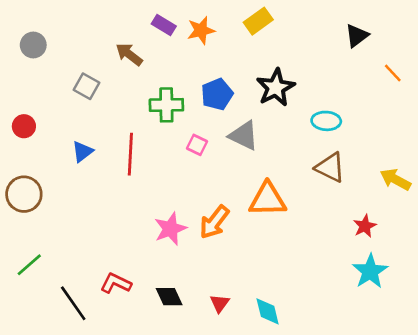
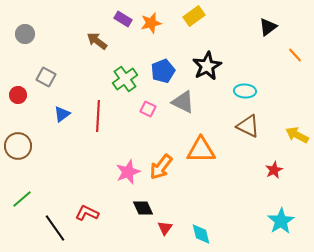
gray square: (87, 86) -> (46, 77), moved
green cross: (166, 105) -> (125, 79), turned -35
cyan star: (370, 271) -> (281, 221), moved
black diamond: (169, 297) -> (143, 208), moved

